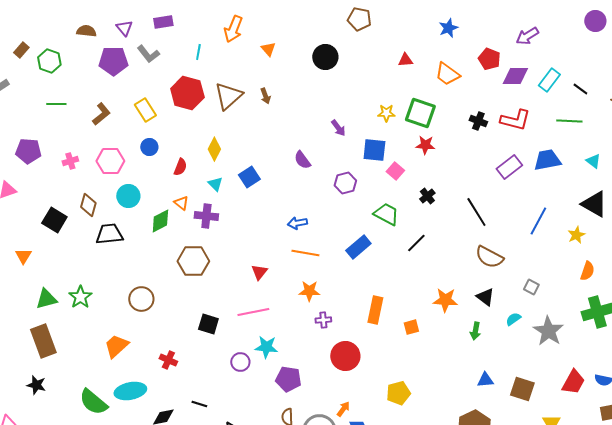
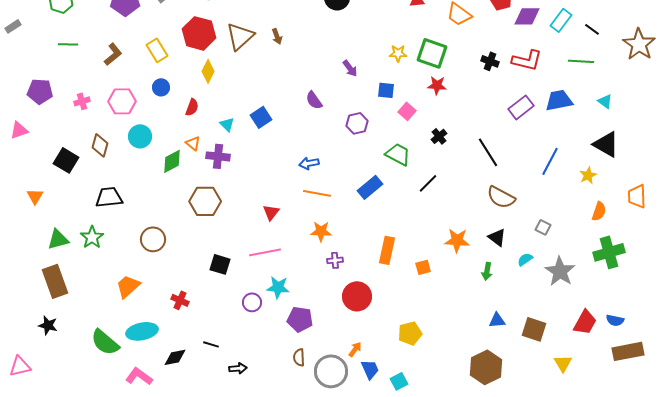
yellow diamond: (214, 149) -> (208, 71), moved
blue square: (374, 150) -> (386, 90), size x0.7
black trapezoid: (109, 234) -> (109, 197), moved

